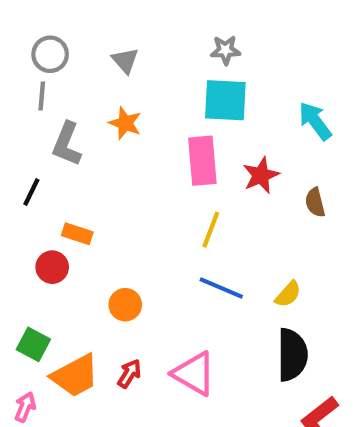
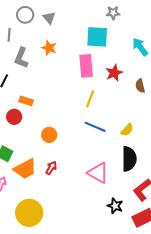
gray star: (225, 50) -> (113, 13), moved
gray circle: (50, 54) -> (25, 15), moved
pink triangle: (194, 374) -> (98, 173), moved

